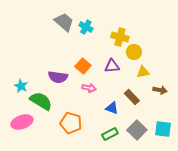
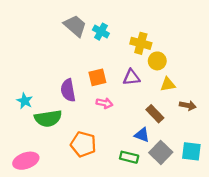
orange square: (83, 66) -> (97, 77), turned 35
purple semicircle: (58, 77) -> (68, 90), turned 72
green semicircle: (41, 101) -> (48, 118), turned 140
blue triangle: (112, 108) -> (142, 135), moved
pink ellipse: (22, 122) -> (26, 161), moved
green rectangle: (110, 134) -> (129, 157), turned 42

